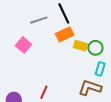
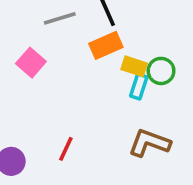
cyan rectangle: (100, 69) -> (139, 86), moved

